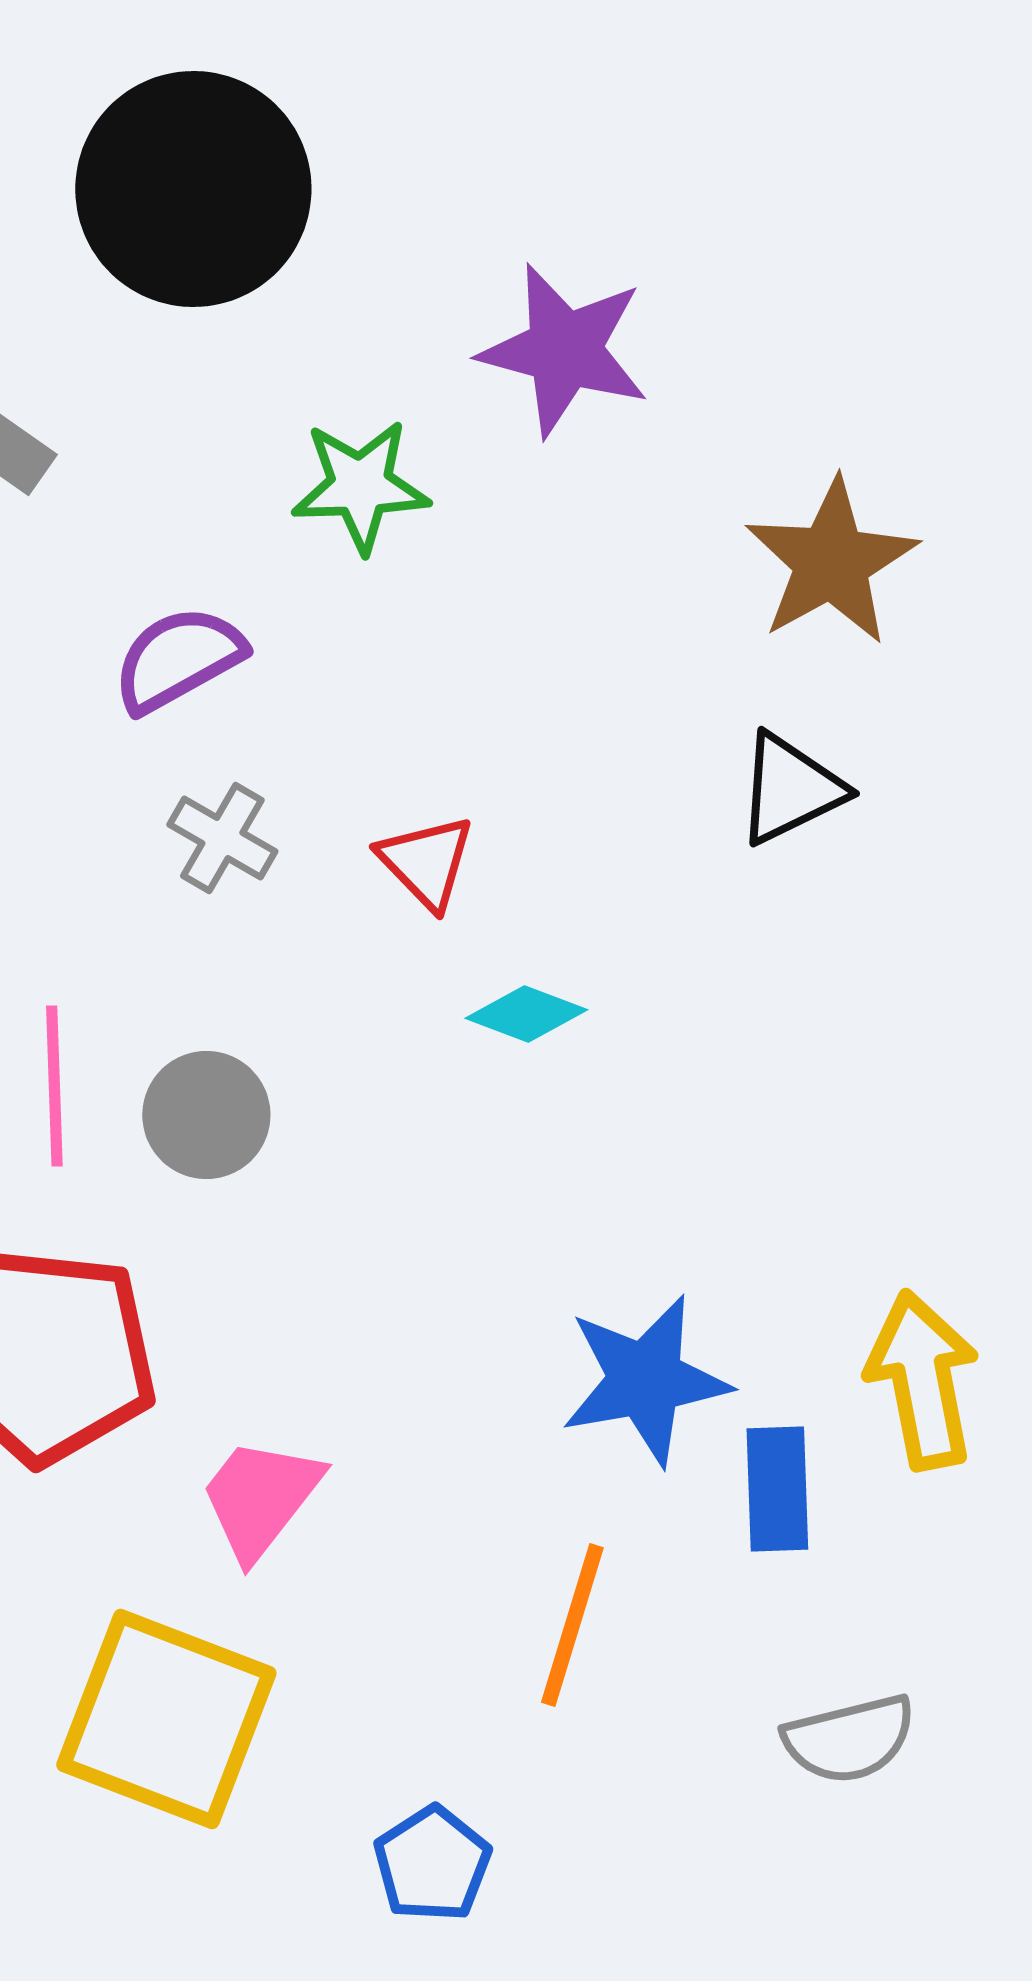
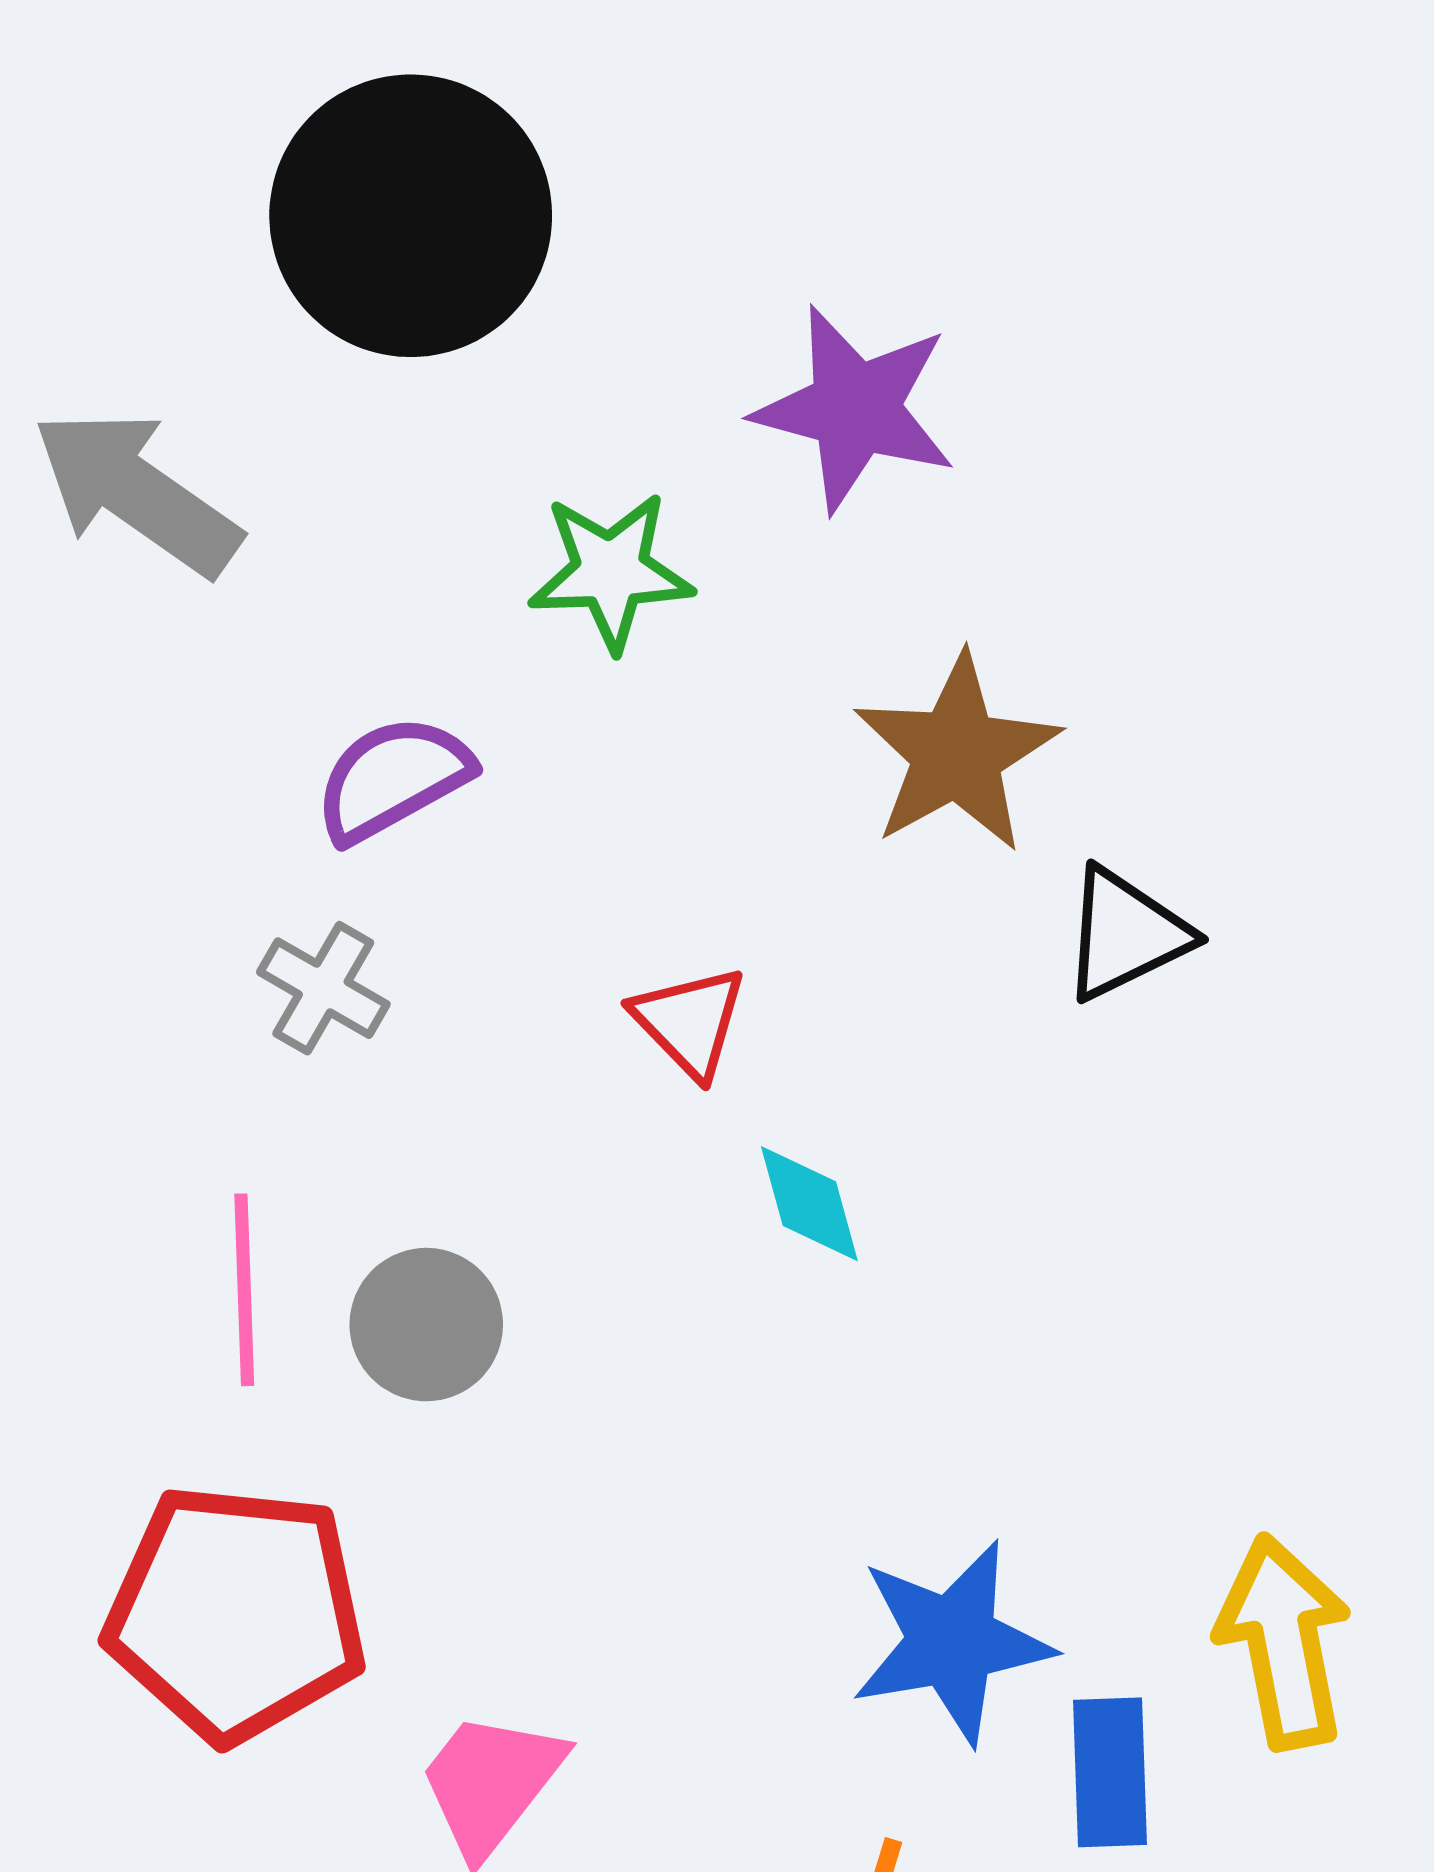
brown star: (831, 562) -> (957, 753), moved
gray cross: (222, 838) -> (323, 988), moved
cyan diamond: (526, 1014) -> (809, 1204), turned 54

